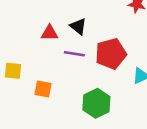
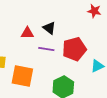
orange square: (43, 89) -> (22, 76), size x1.6

